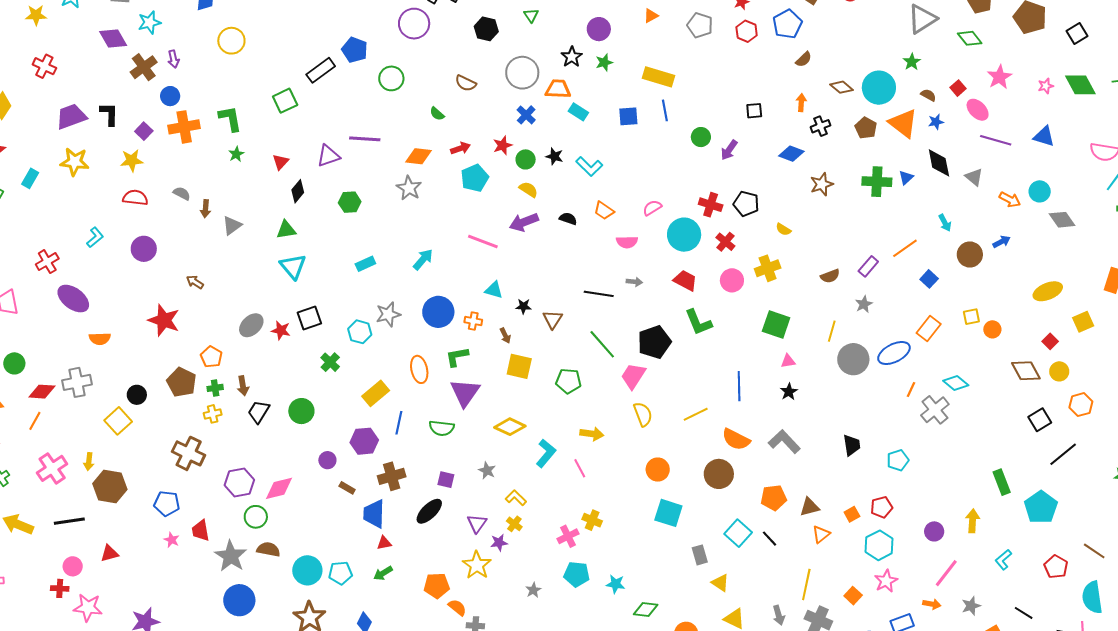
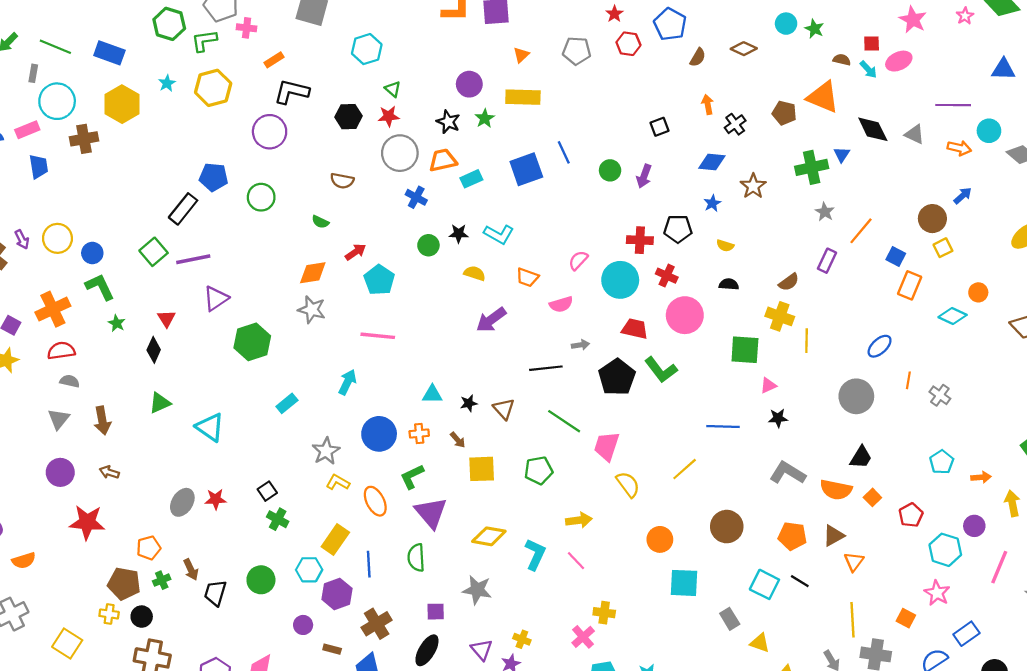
yellow circle: (231, 41) -> (57, 238), moved
yellow rectangle: (659, 77) -> (523, 97), moved
brown diamond: (841, 87) -> (744, 49), moved
cyan circle: (879, 88) -> (786, 24), moved, size x0.6
red square: (958, 88) -> (872, 44), turned -35
blue circle: (170, 96) -> (92, 253), moved
pink ellipse: (978, 110) -> (899, 61), turned -55
cyan rectangle: (578, 112) -> (471, 179), turned -42
blue square: (628, 116) -> (526, 169), size x1.4
blue star: (936, 122) -> (712, 203), moved
blue triangle: (1044, 136) -> (1003, 69), moved
purple line: (365, 139) -> (193, 259), moved
purple line: (996, 140) -> (953, 105), moved
red star: (503, 145) -> (389, 116), moved, turned 30
yellow semicircle: (528, 189) -> (475, 273), moved
black diamond: (298, 191) -> (154, 350), moved
red semicircle: (135, 198) -> (61, 351), moved
green hexagon: (350, 202) -> (252, 342), size x1.5
brown arrow: (205, 209) -> (102, 421), moved, size x1.4
black semicircle: (568, 219) -> (729, 284), moved
purple arrow: (524, 222) -> (491, 320), moved
cyan arrow: (945, 223) -> (868, 69), moved
gray triangle: (232, 225) -> (59, 419), moved
green triangle: (286, 230) -> (160, 403), moved
pink line: (483, 241) -> (378, 336), moved
purple circle: (144, 249) -> (60, 472), moved
yellow cross: (768, 268) -> (780, 316), moved, turned -35
pink circle: (732, 280) -> (685, 315), size x1.4
gray star: (864, 304) -> (825, 212), moved
yellow square: (971, 317) -> (943, 248), moved
black square: (309, 318) -> (267, 491), moved, size x0.7
orange rectangle: (929, 329) -> (910, 285), moved
cyan hexagon: (360, 332) -> (309, 570), moved
black pentagon: (654, 342) -> (617, 377), moved
blue ellipse: (894, 353) -> (880, 346), size x0.7
orange pentagon: (211, 357) -> (149, 548), turned -30
gray circle: (853, 359) -> (856, 396), moved
cyan diamond: (956, 383) -> (953, 316), moved
blue line: (739, 386) -> (723, 427), turned -72
black star: (789, 392) -> (778, 418), turned -30
black circle: (137, 395) -> (142, 617), moved
gray cross: (935, 410) -> (940, 395), size x0.7
yellow cross: (213, 414) -> (109, 614), moved, turned 36
green semicircle: (442, 428) -> (416, 558), turned 95
orange semicircle: (736, 439) -> (836, 490), moved
black trapezoid: (852, 445) -> (861, 457), turned 55
cyan pentagon: (898, 460) -> (942, 462), moved
gray star: (487, 470) -> (477, 590), size x1.5
yellow L-shape: (516, 498) -> (338, 482), moved
orange pentagon: (774, 498) -> (792, 536), turned 30
orange square: (852, 514) -> (872, 497), moved
cyan hexagon: (879, 545) -> (945, 550), moved
orange arrow: (932, 604) -> (981, 477), moved

